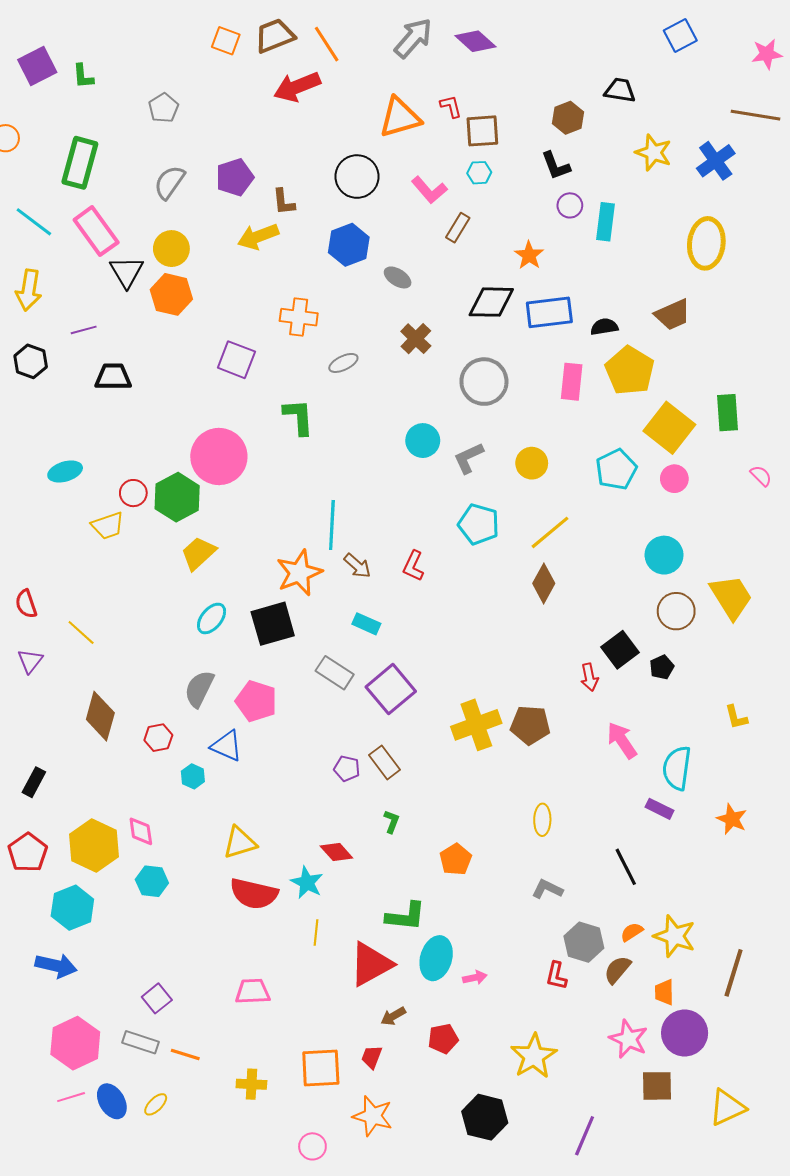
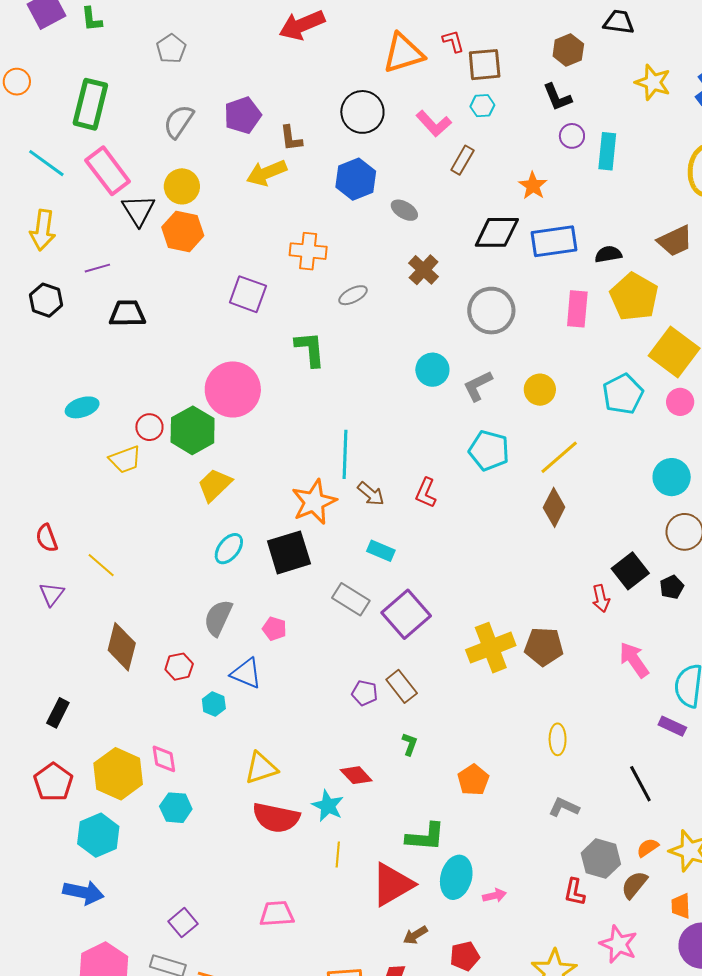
pink pentagon: (256, 701) -> (274, 629), size x0.6
pink star: (629, 1039) -> (619, 944), moved

